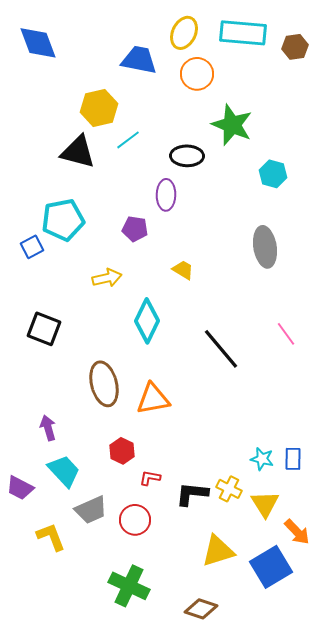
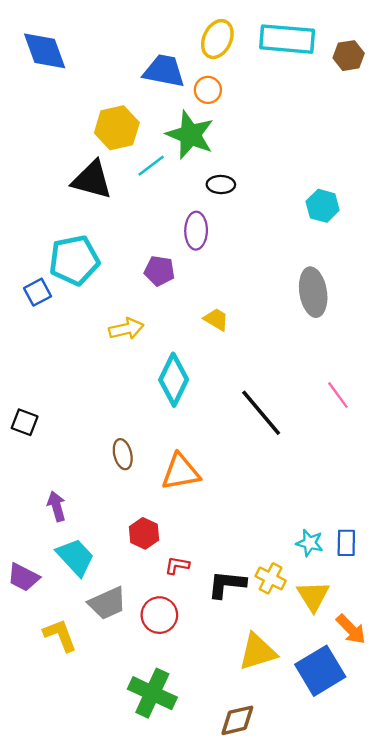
orange circle: (197, 74) -> (208, 90), moved, size x0.7
green star: (232, 125) -> (190, 135), moved
black ellipse: (187, 156) -> (221, 185), size x0.7
black square: (44, 329) -> (25, 422), moved, size x0.7
brown ellipse: (104, 384) -> (123, 454), size x0.6
brown diamond: (201, 609) -> (237, 720), turned -32

